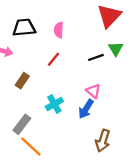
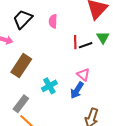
black trapezoid: (24, 28) -> (23, 19), turned -40
red line: (54, 59) -> (75, 42), moved, turned -40
brown rectangle: (22, 81) -> (21, 66), size x1.6

